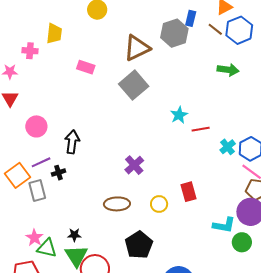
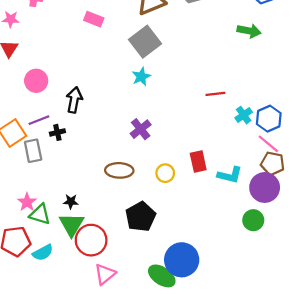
cyan star: (179, 115) -> (141, 77), moved
cyan L-shape: (224, 225) -> (230, 175), moved

